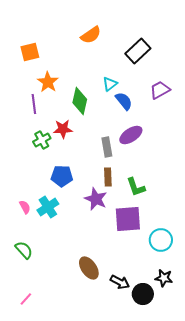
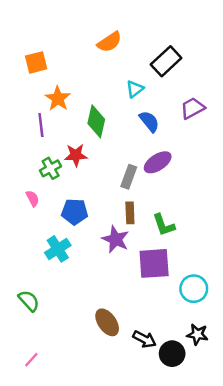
cyan triangle: (110, 84) -> (135, 89), moved
gray rectangle: (107, 147) -> (129, 177), turned 30
pink semicircle: (25, 207) -> (32, 198), moved

